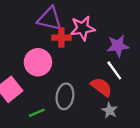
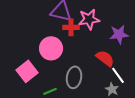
white line: (114, 70) -> (118, 75), moved
red semicircle: (101, 87) -> (105, 58), moved

